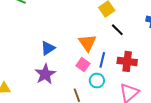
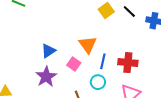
black line: (117, 30) -> (129, 12), moved
pink square: (83, 65) -> (74, 64), moved

